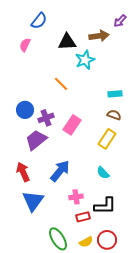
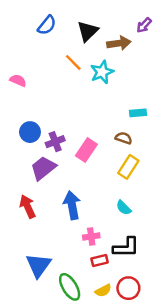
black triangle: (67, 42) -> (88, 31), moved, turned -42
pink semicircle: (25, 45) -> (18, 80), moved, turned 88
orange line: (61, 84) -> (73, 62), moved
brown semicircle: (114, 115) -> (124, 138), moved
blue arrow: (60, 171) -> (72, 205), turned -50
blue triangle: (33, 201) -> (38, 265), moved

